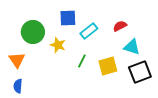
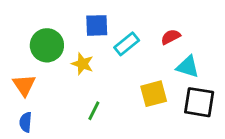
green line: (82, 61) -> (94, 111), moved
black square: (140, 72) -> (199, 102), turned 30

